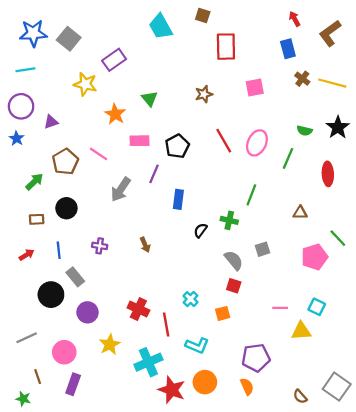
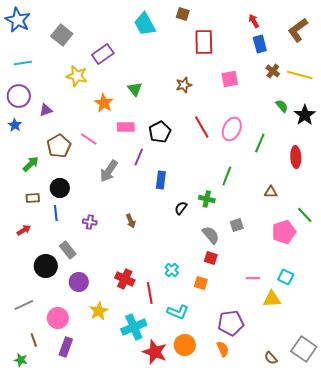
red arrow: (295, 19) -> (254, 21), moved
blue star: (33, 33) -> (18, 20), moved, turned 30
green semicircle: (305, 131) -> (282, 106), moved, turned -144
blue line: (59, 250) -> (56, 213), moved
orange square: (223, 313) -> (201, 283), turned 32

